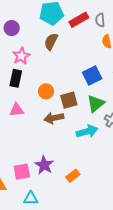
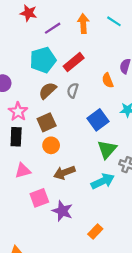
gray semicircle: (100, 20) -> (73, 90), moved, turned 32
brown semicircle: (51, 42) -> (48, 91), turned 30
brown square: (69, 100) -> (47, 122), moved
purple star: (44, 165) -> (62, 211), moved
pink square: (22, 172) -> (39, 198), moved

